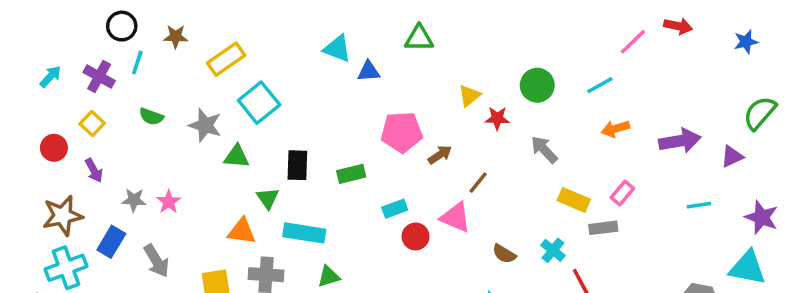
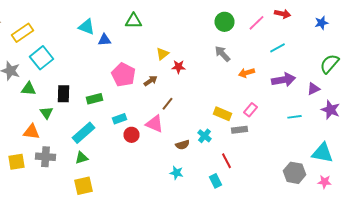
green circle: (537, 85) -> (224, 22), moved
cyan line: (600, 85) -> (278, 48), moved
pink pentagon: (402, 132) -> (124, 75), turned 30
gray arrow: (544, 150) -> (222, 54), moved
brown arrow: (440, 155) -> (150, 81), moved
purple star: (762, 217) -> (330, 110), moved
cyan rectangle: (304, 233) -> (84, 133), moved, turned -50
cyan cross: (553, 250) -> (204, 136), moved
brown semicircle: (504, 254) -> (182, 145), turned -48

